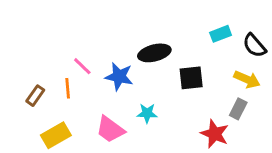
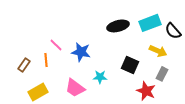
cyan rectangle: (221, 34) -> (150, 23), size x1.5
black ellipse: (154, 53) -> (118, 26), moved
black square: (191, 78) -> (130, 65), moved, turned 30
yellow arrow: (247, 79) -> (158, 51), moved

